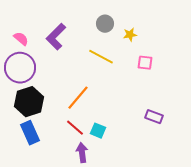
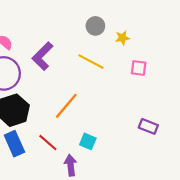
purple L-shape: (56, 37) -> (42, 56), moved
red line: (75, 128) -> (48, 143), moved

